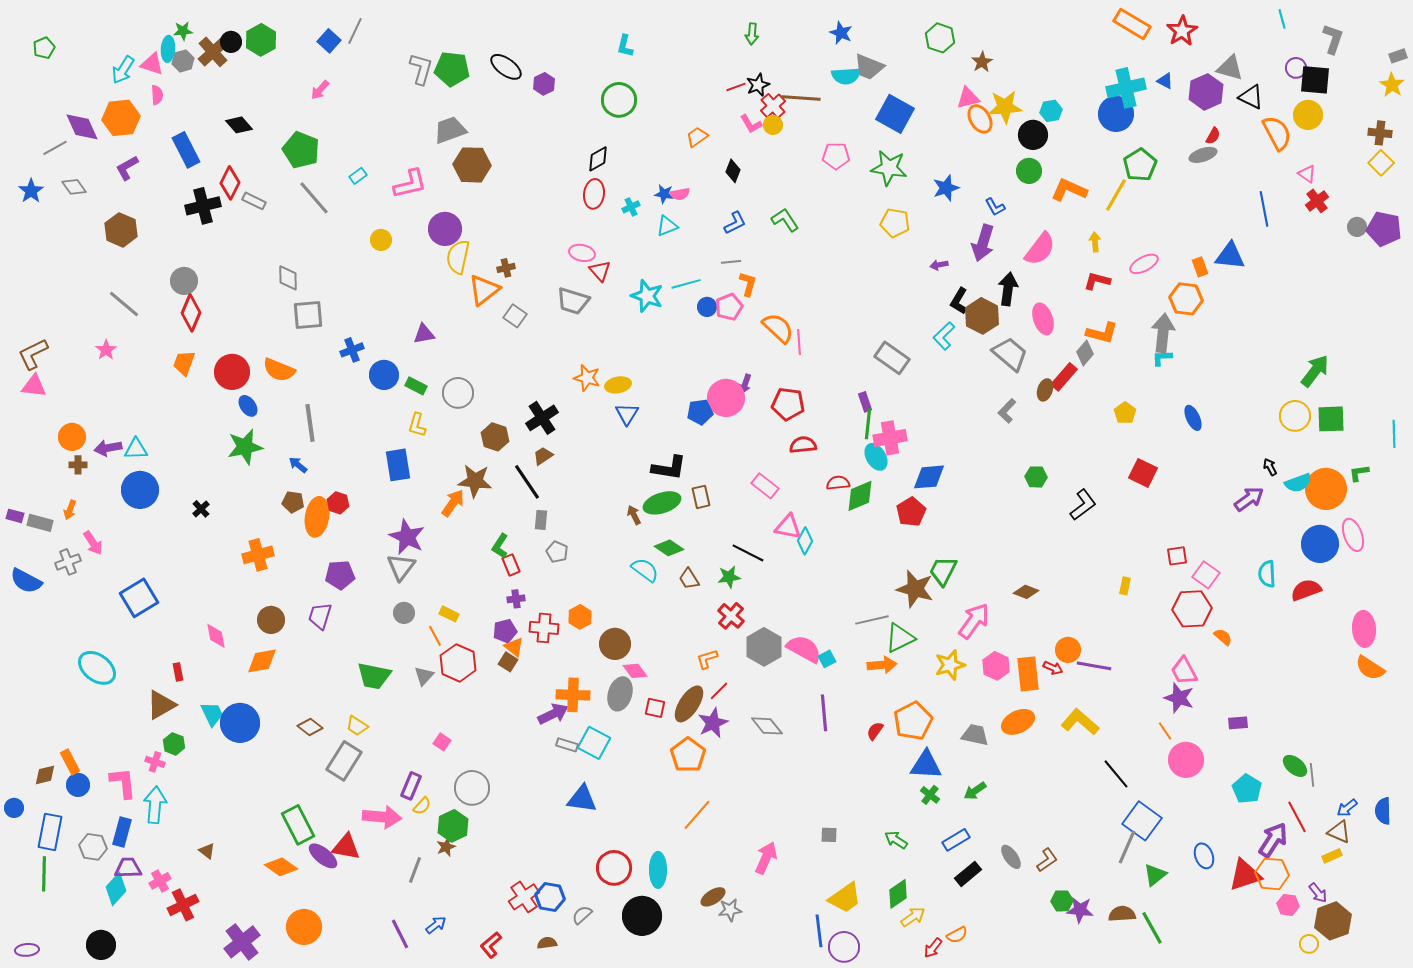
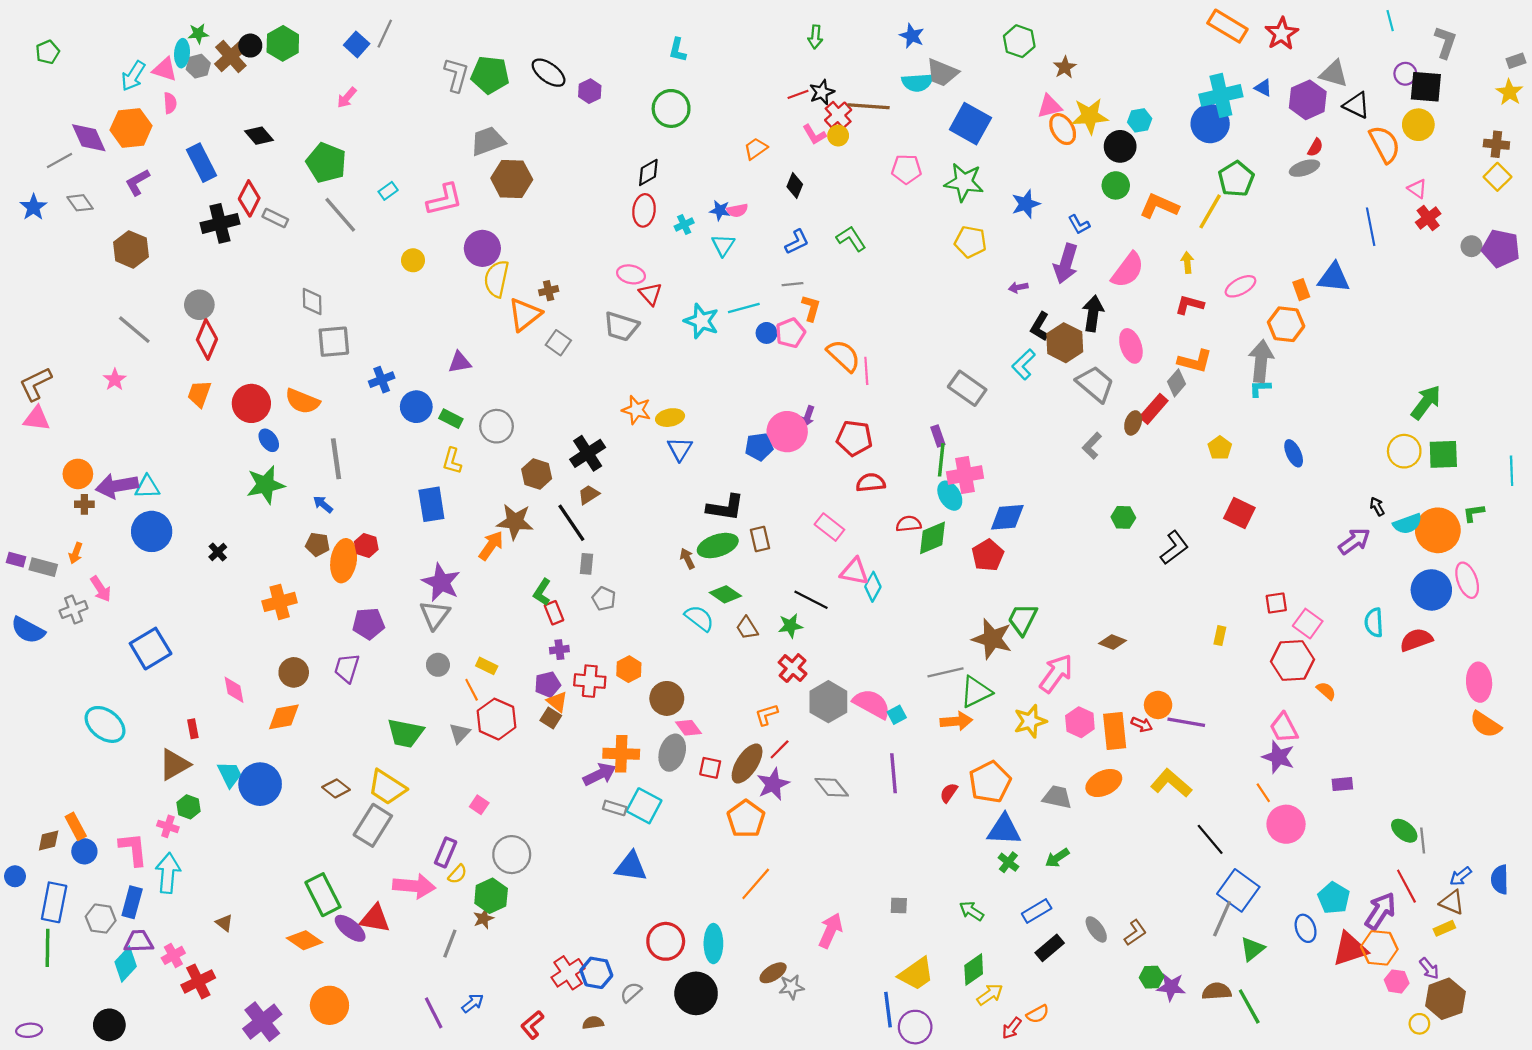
cyan triangle: (667, 226) -> (723, 245), turned -35
purple arrow: (108, 448) -> (117, 486), size x1.4
yellow trapezoid: (357, 726) -> (387, 787), size x1.6
cyan pentagon: (1247, 789) -> (1334, 898), moved

